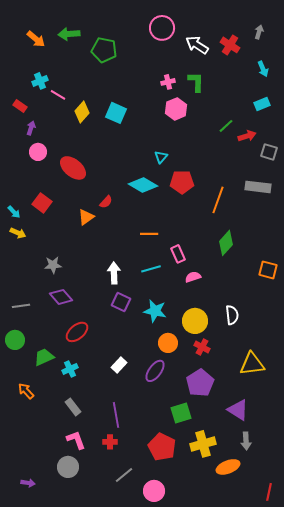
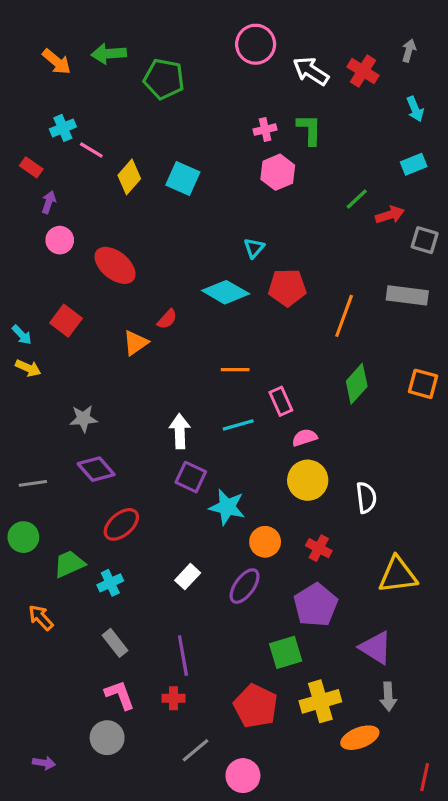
orange square: (268, 270) -> (423, 384), moved
cyan star: (155, 311) -> (227, 507), moved
yellow circle: (195, 321) -> (308, 480), moved

